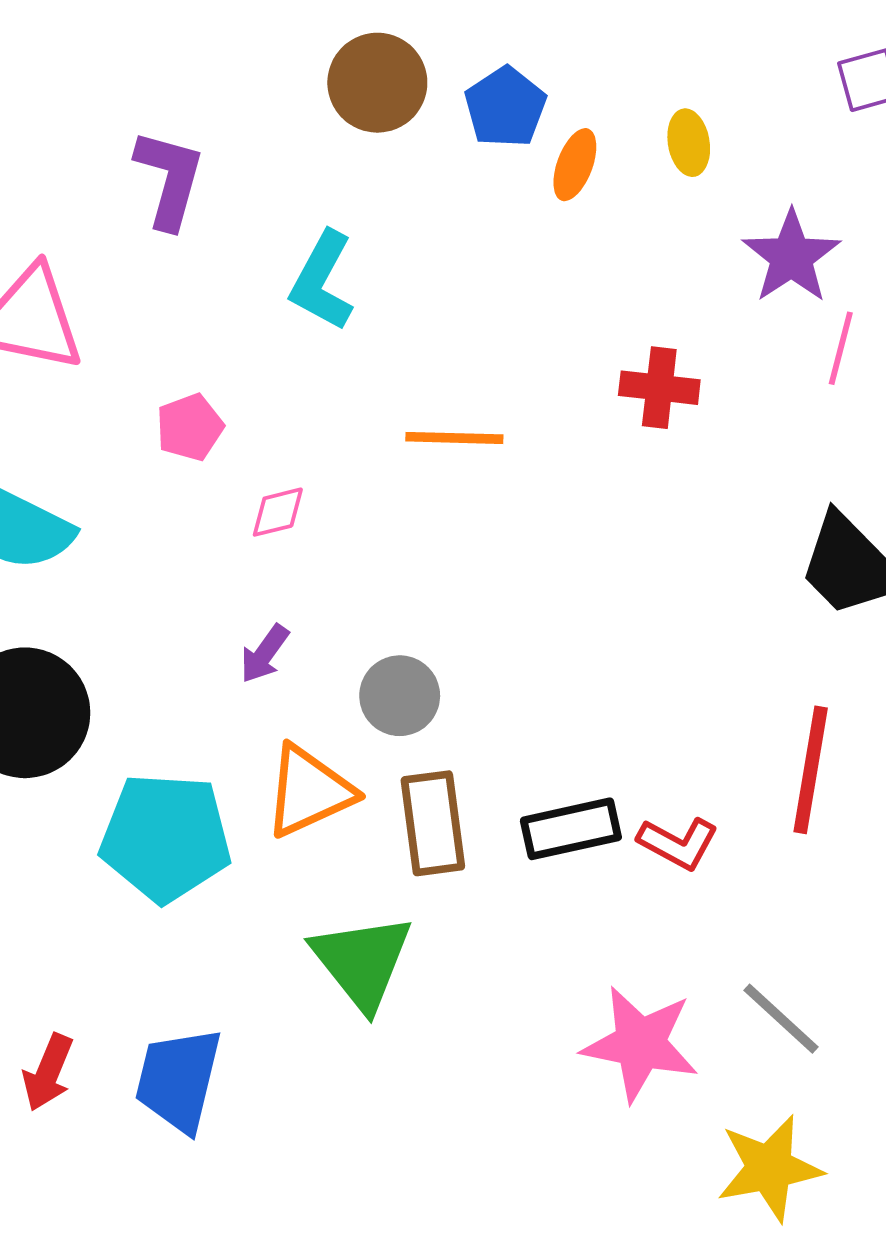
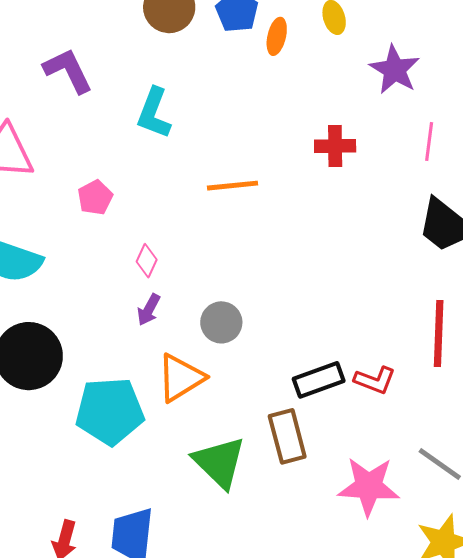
purple L-shape: (169, 179) -> (68, 71), turned -34
pink line: (841, 348) -> (429, 141), moved
pink diamond: (278, 512) -> (147, 261), moved, turned -44
brown rectangle: (433, 823) -> (287, 436), moved

